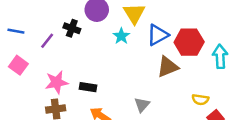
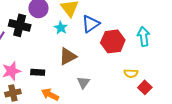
black cross: (72, 28) -> (20, 25), size x1.5
red hexagon: (189, 42) -> (113, 41), moved
brown triangle: (168, 67) -> (68, 56), moved

